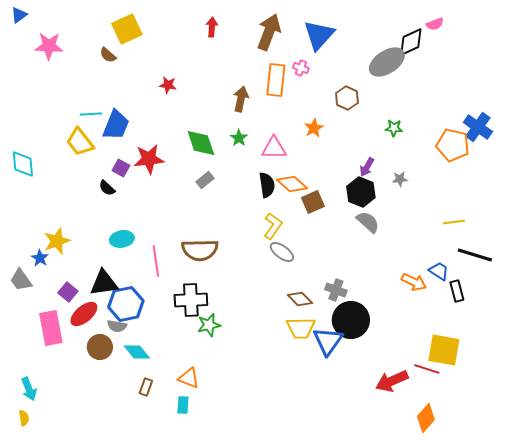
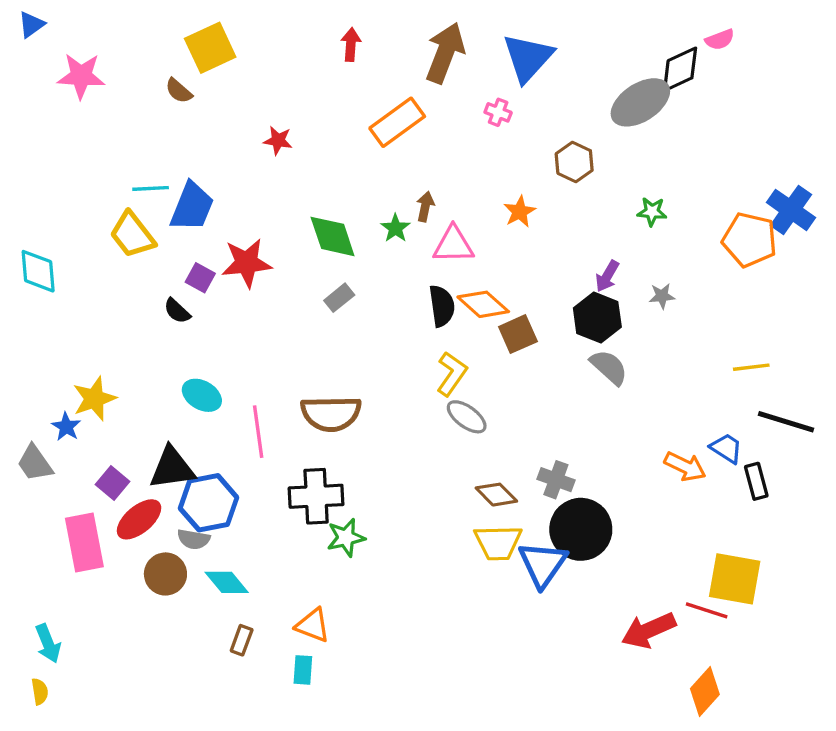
orange rectangle: (276, 80) -> (397, 122), moved, turned 48
brown arrow: (241, 99) -> (425, 207), moved, size x0.7
cyan ellipse: (122, 239) -> (202, 395), turned 40

